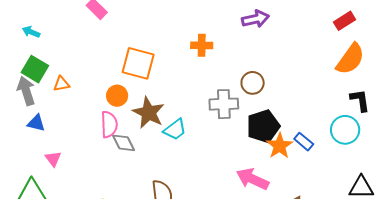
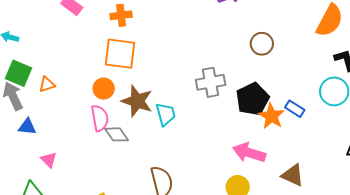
orange cross: (202, 45) -> (121, 15), moved
brown circle: (253, 83) -> (262, 44), moved
cyan trapezoid: (175, 130) -> (166, 114), turned -60

